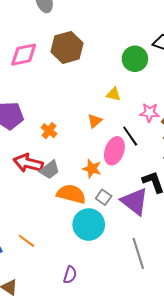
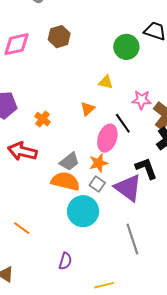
brown hexagon: (67, 47) -> (59, 37), size x0.7
orange star: (92, 169) -> (98, 163), moved, turned -30
gray trapezoid: (50, 170) -> (69, 162), moved

